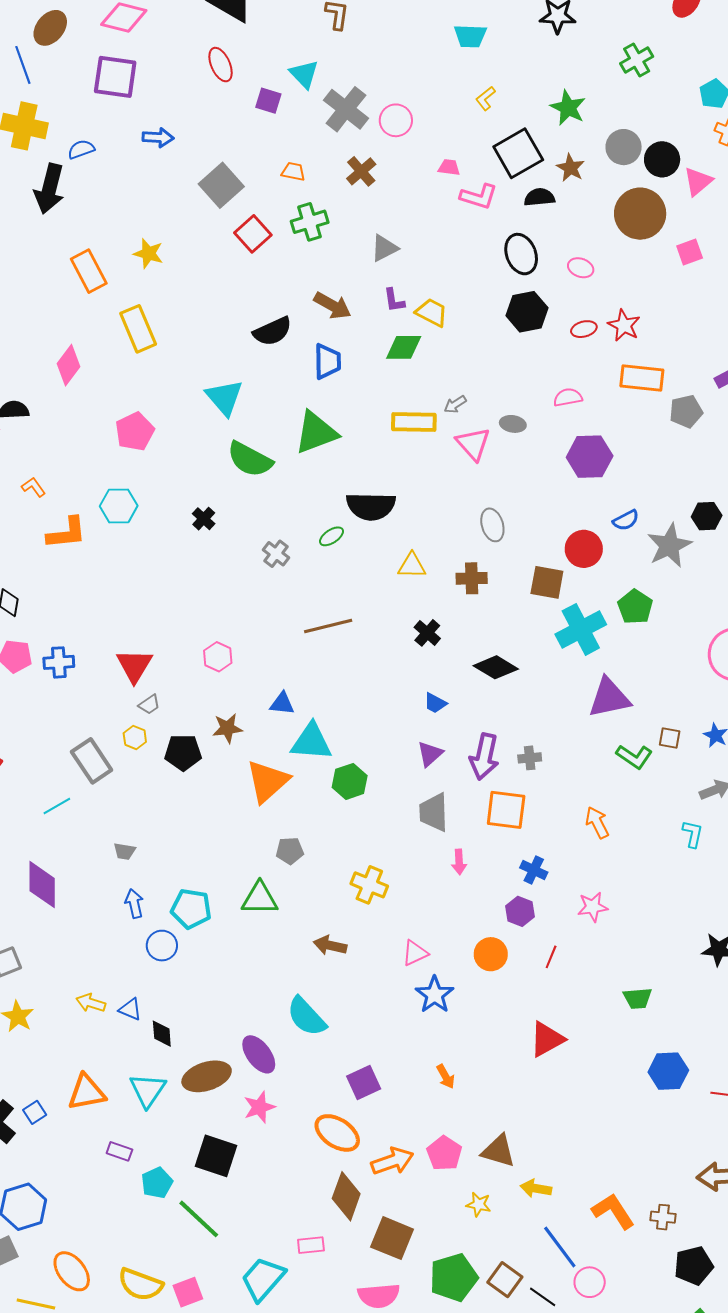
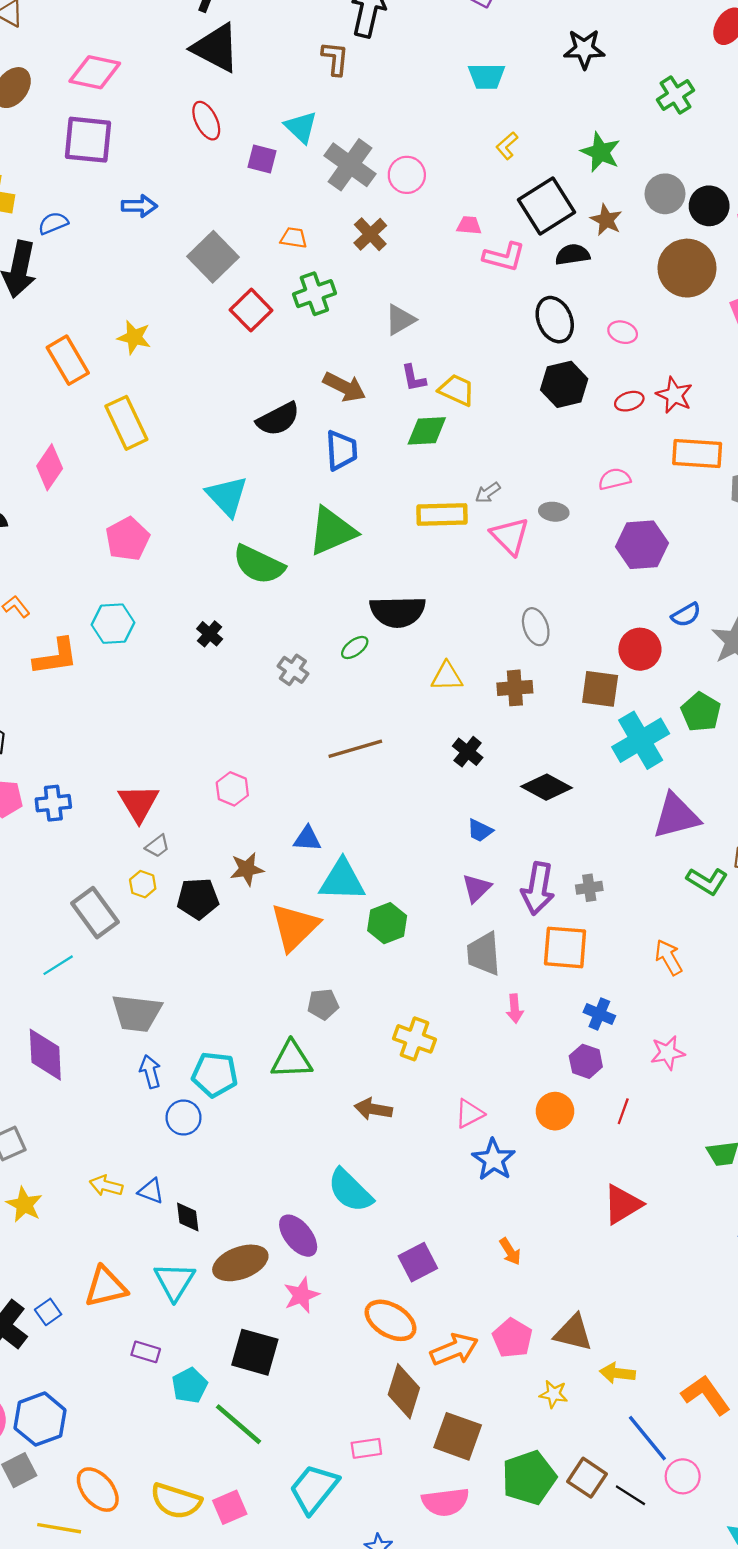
gray trapezoid: (124, 851) -> (137, 1013), size x2.0

